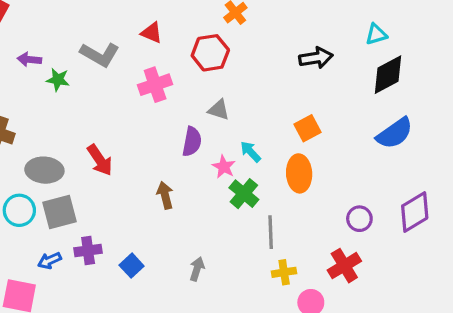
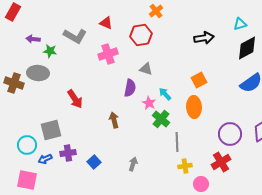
gray ellipse: (44, 170) -> (38, 73), moved
cyan circle: (19, 210) -> (27, 145), moved
purple circle: (359, 219) -> (230, 134), size x1.5

